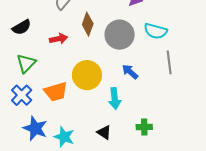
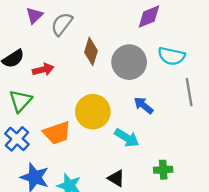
red arrow: (58, 39) -> (43, 70), moved
cyan arrow: (115, 99) -> (127, 138), turned -50

